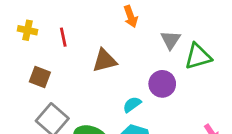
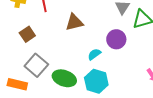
brown square: (40, 77) -> (27, 34), turned 35

